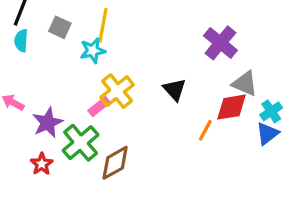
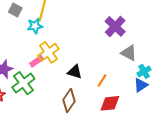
black triangle: (175, 90) -> (75, 72), moved, turned -35
red diamond: (231, 107) -> (110, 103), moved
brown diamond: (115, 163) -> (69, 100), moved, turned -30

